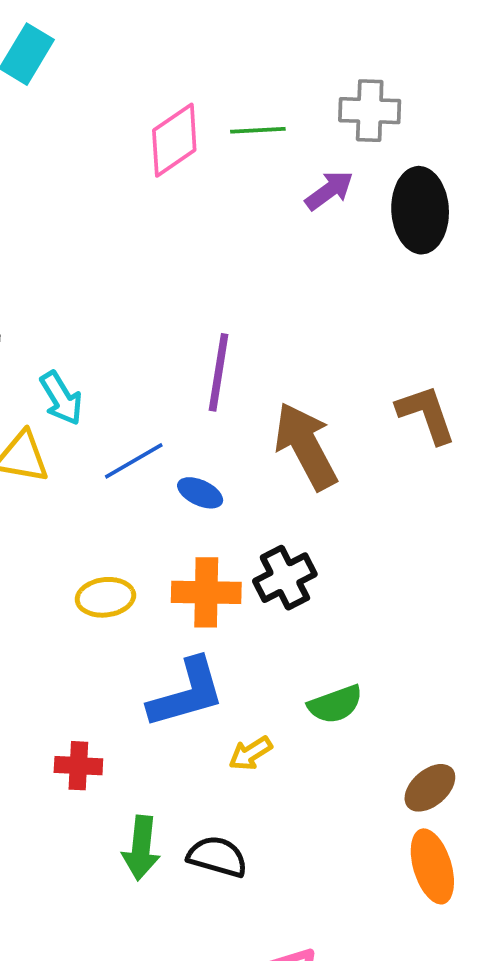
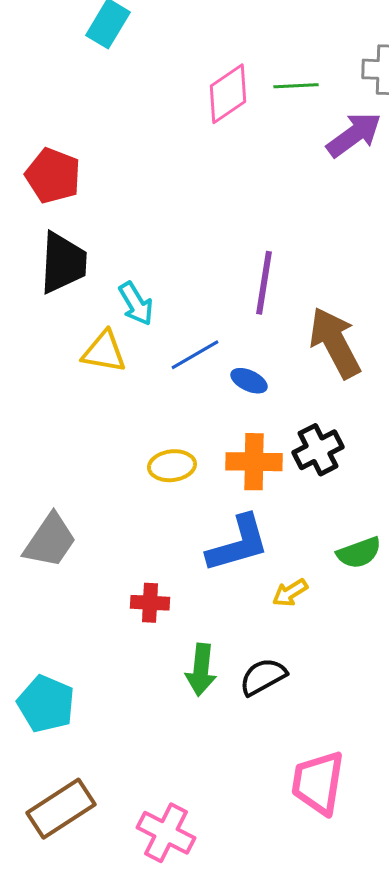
purple arrow: (329, 190) -> (354, 135), size x1.4
black semicircle: (217, 857) -> (263, 677), turned -45

